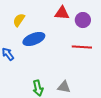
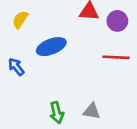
yellow semicircle: (19, 20) -> (20, 20), moved

